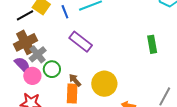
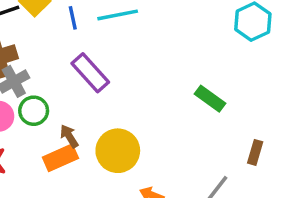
green rectangle: (152, 44) -> (210, 99), turned -54
orange rectangle: (72, 93) -> (60, 158), turned 54

